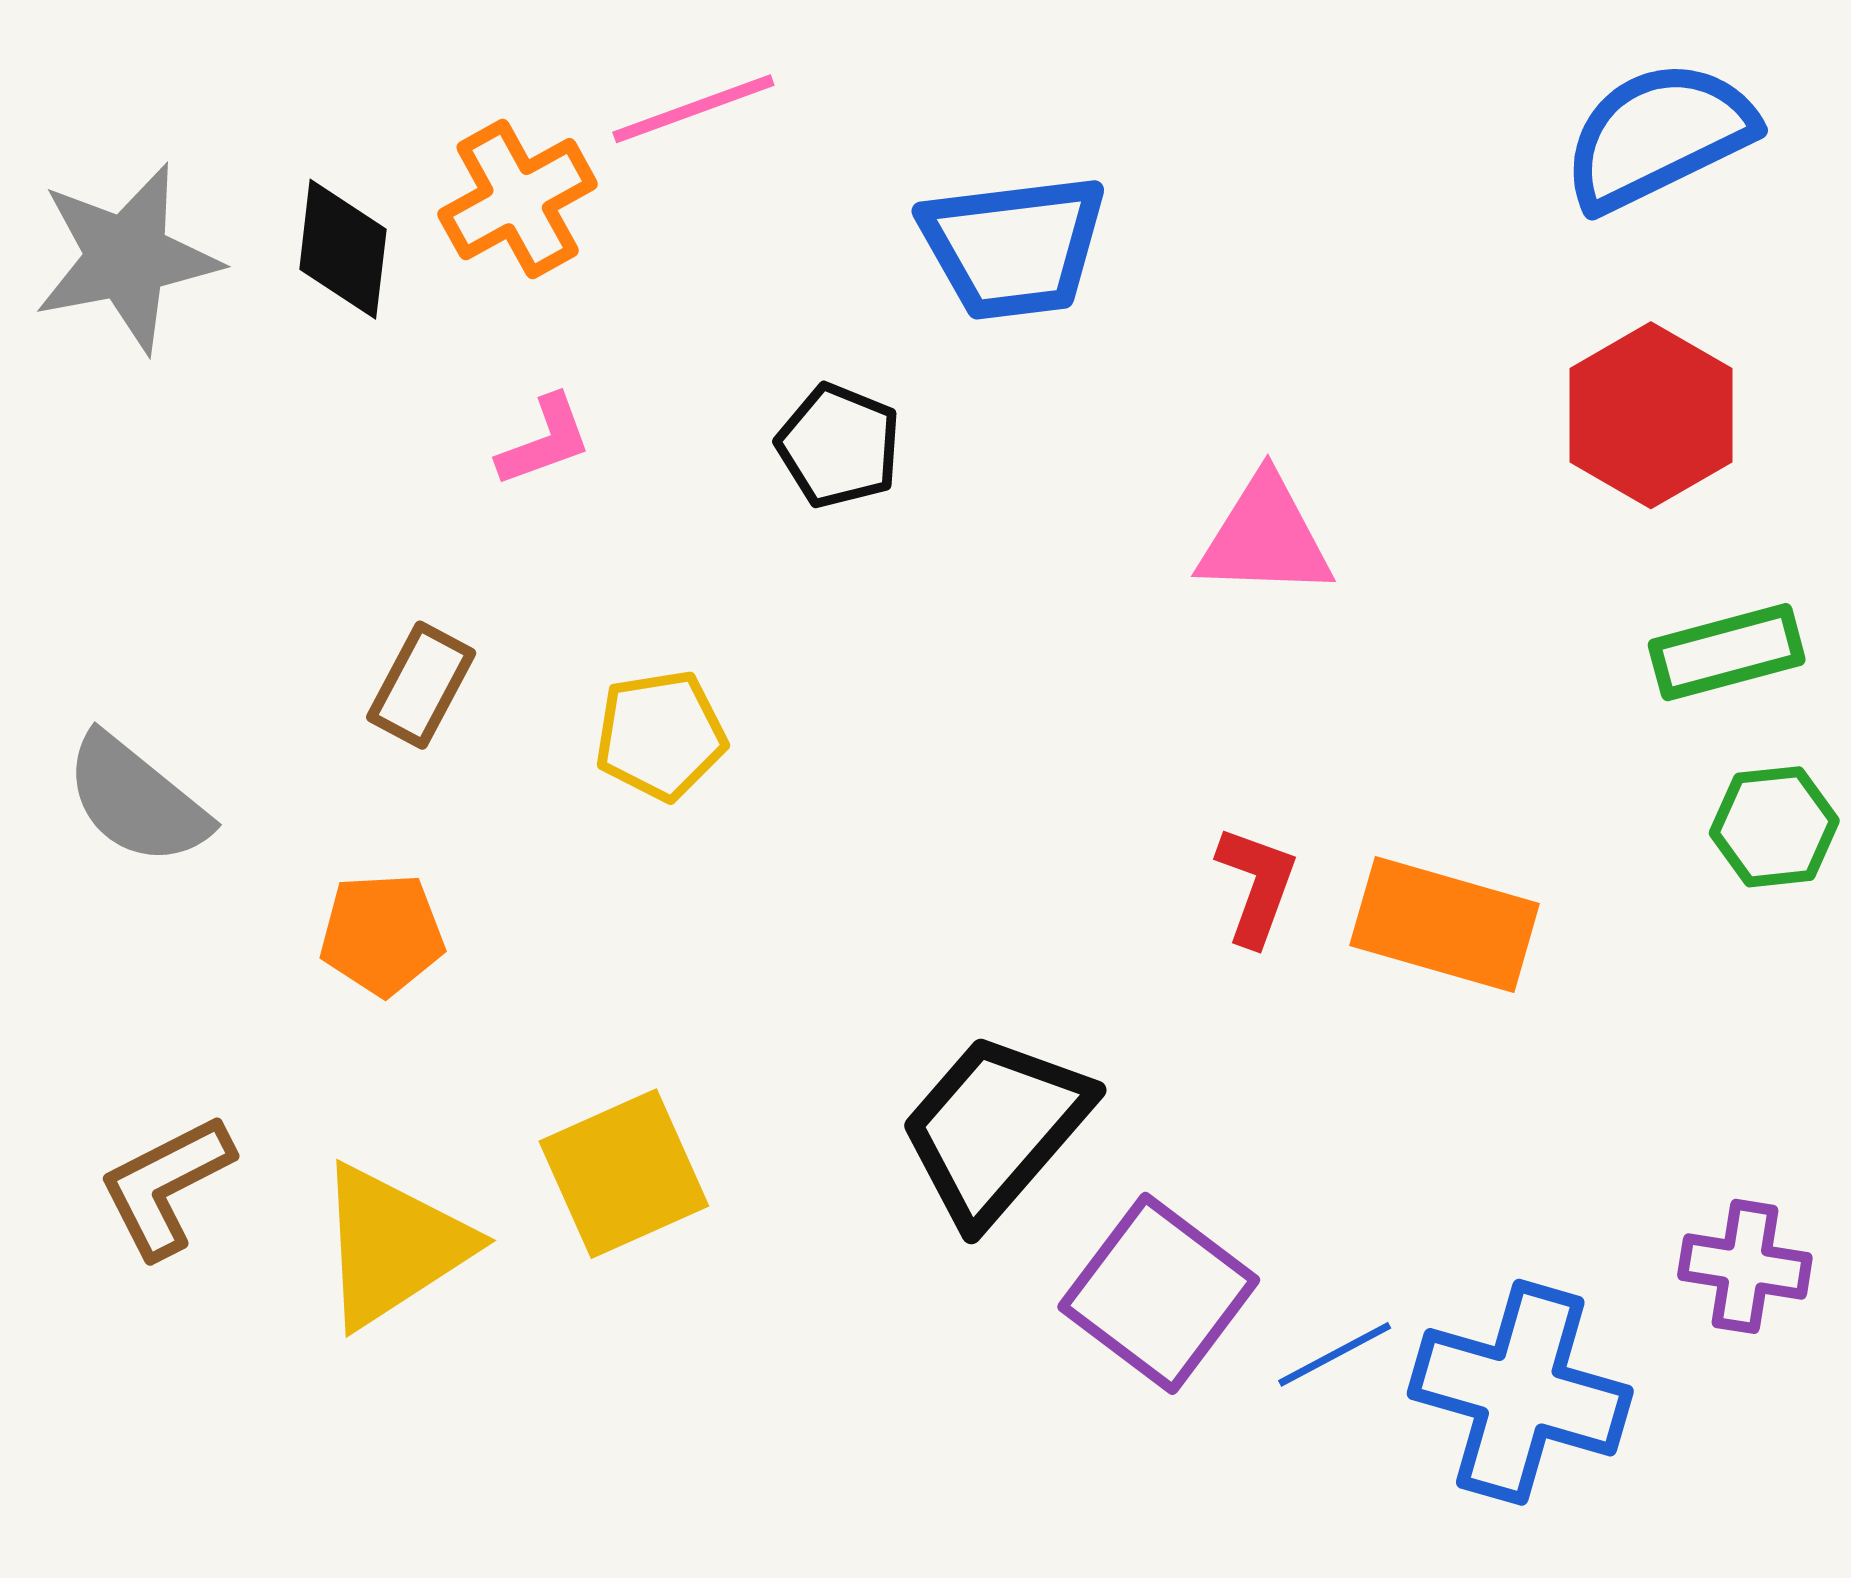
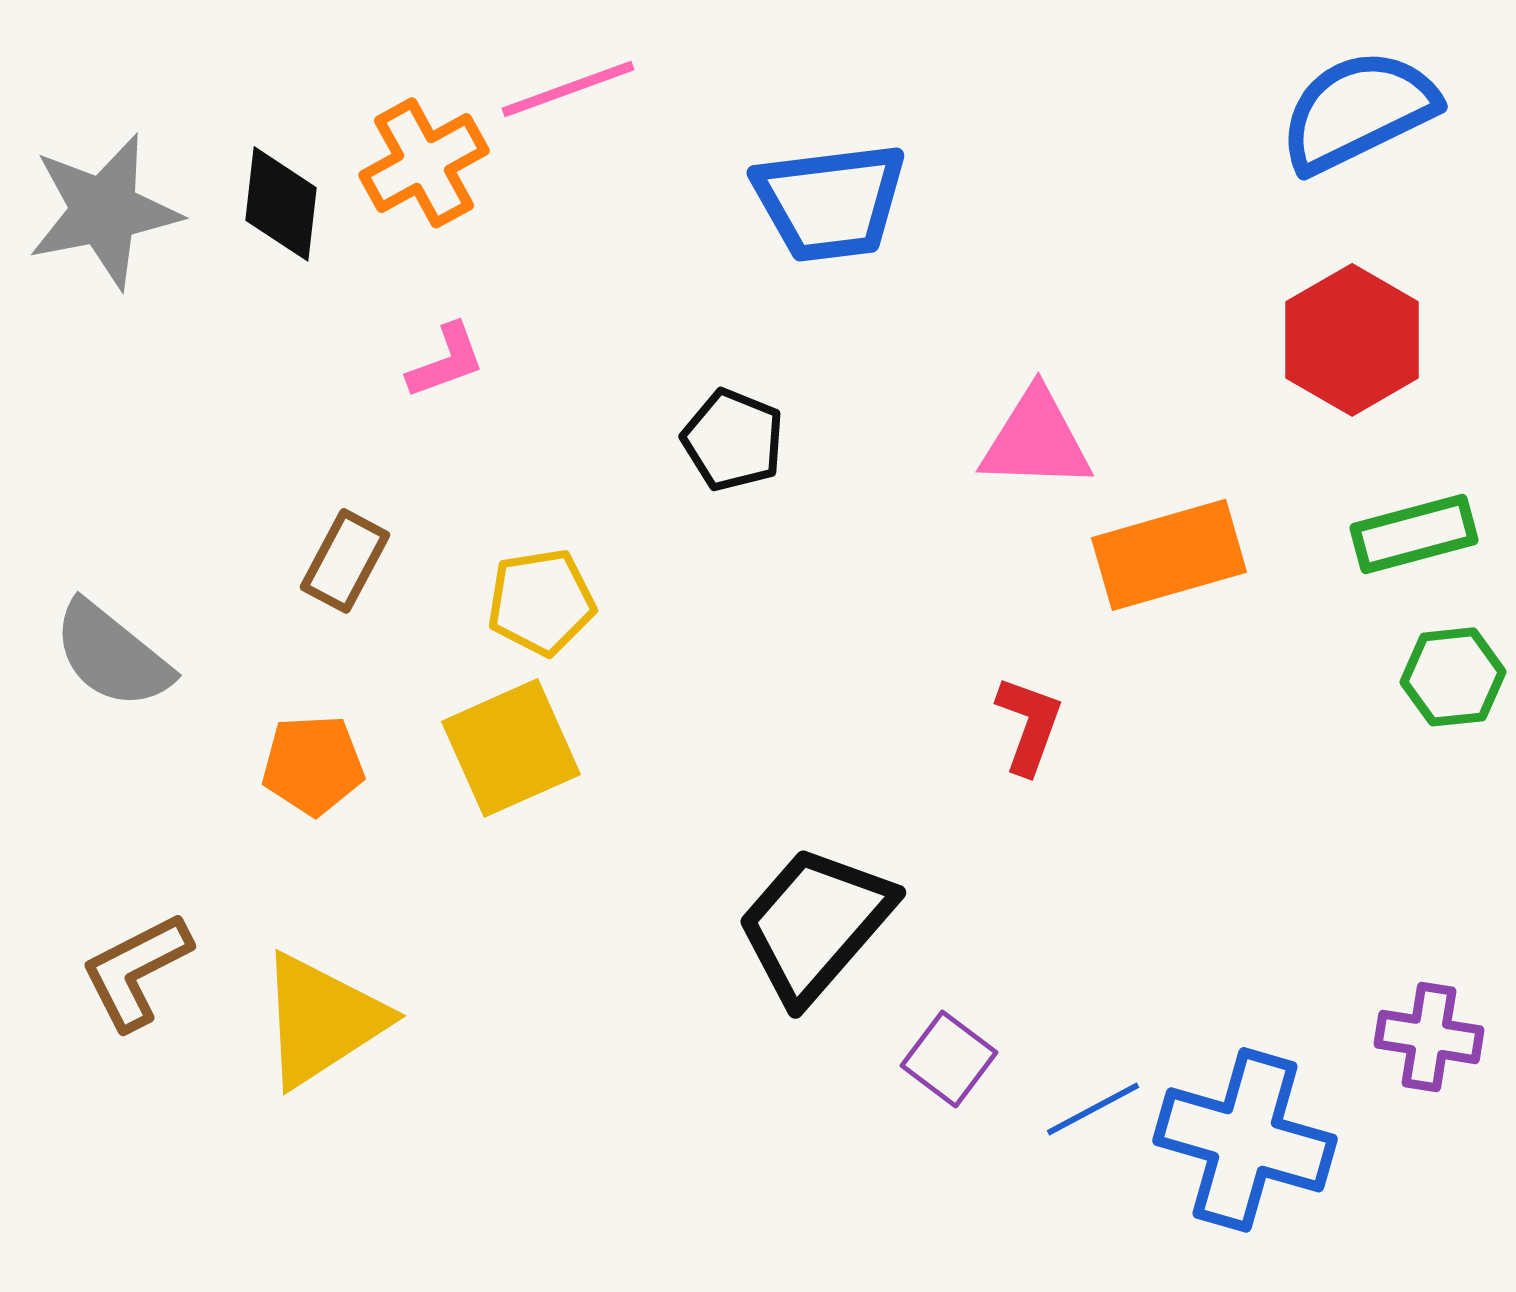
black pentagon: (839, 446) -> (733, 440), moved
orange rectangle: (1445, 925) -> (1169, 555), moved, turned -32
yellow square: (624, 1174) -> (511, 748), moved
purple square: (1159, 1293) -> (949, 1059), size x0.6

